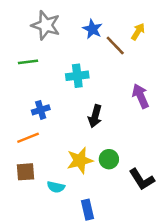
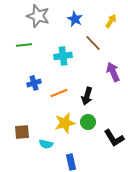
brown line: (115, 45) -> (93, 43), moved
black arrow: (95, 116) -> (87, 96), moved
orange line: (28, 138) -> (59, 93), moved

